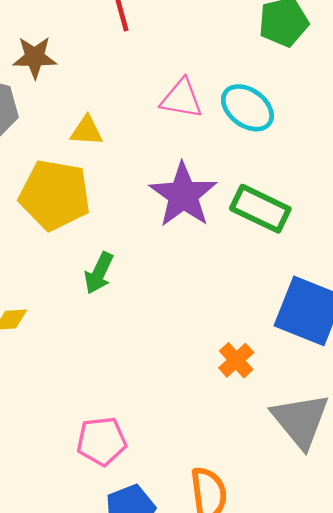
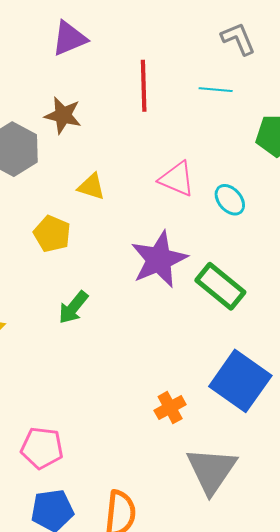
cyan ellipse: (247, 108) -> (230, 200), size x0.7
yellow pentagon: (55, 195) -> (52, 234), size x0.6

